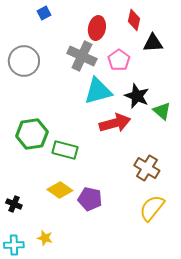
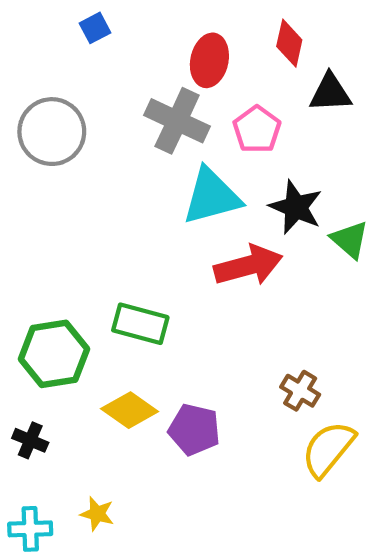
green hexagon: (32, 134) -> (54, 354), moved
brown cross: (147, 168) -> (300, 391), moved, size x0.7

